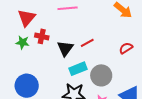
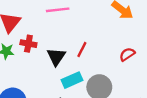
red line: (87, 43) -> (82, 50), turned -32

